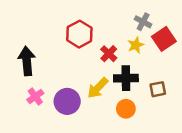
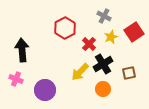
gray cross: (143, 22) -> (104, 16), moved
black cross: (126, 78) -> (103, 64), turned -30
pink cross: (35, 97) -> (16, 79), moved, turned -32
purple circle: (67, 101) -> (45, 90), moved

